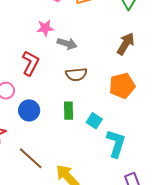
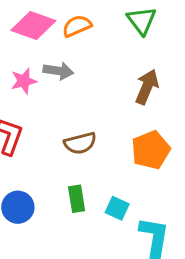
gray arrow: (67, 44) -> (58, 71), moved

